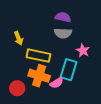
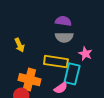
yellow rectangle: (38, 56) -> (56, 62), moved
orange cross: (39, 76) -> (29, 80), moved

